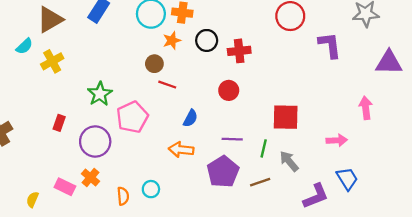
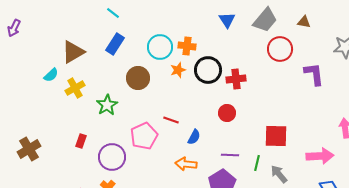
black circle: (207, 40) -> (208, 70), size x1.4
brown circle: (154, 64) -> (138, 78), moved, size x1.5
red line: (167, 85) -> (171, 120), moved
green star: (100, 94) -> (107, 105), moved
pink arrow: (337, 140) -> (320, 156), size x1.5

